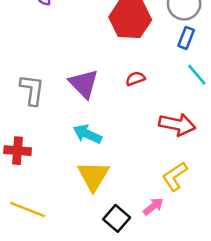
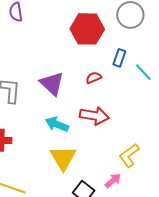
blue rectangle: (186, 38) -> (119, 58), moved
red arrow: (177, 124) -> (94, 116), moved

